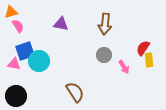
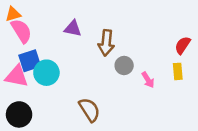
brown arrow: (105, 24) -> (106, 43), moved
pink semicircle: (18, 26) -> (21, 31), size x1.5
red semicircle: (143, 48) -> (183, 45), moved
pink triangle: (14, 64) -> (17, 76), size x1.5

